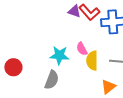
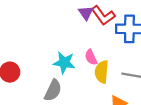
purple triangle: (74, 11) -> (86, 13), turned 32

